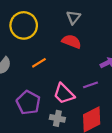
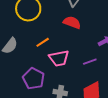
pink trapezoid: (64, 94) -> (59, 58), moved, turned -55

